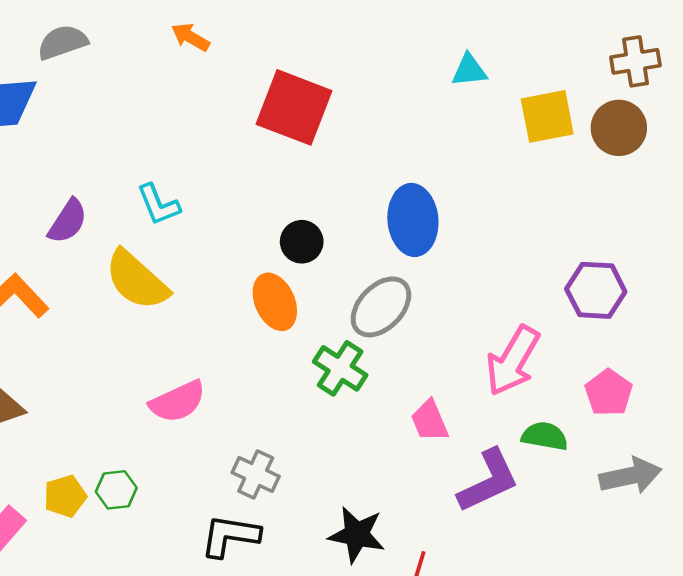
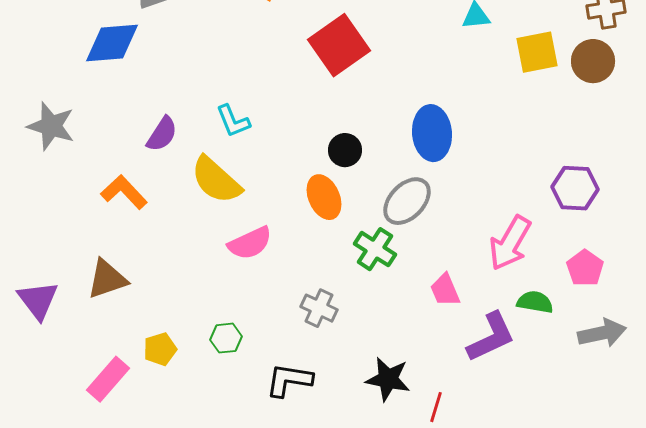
red square: (294, 107) -> (339, 45), turned 34
pink semicircle: (178, 402) -> (250, 243), moved
gray cross: (256, 474) -> (319, 308), moved
green hexagon: (116, 490) -> (226, 338), moved

